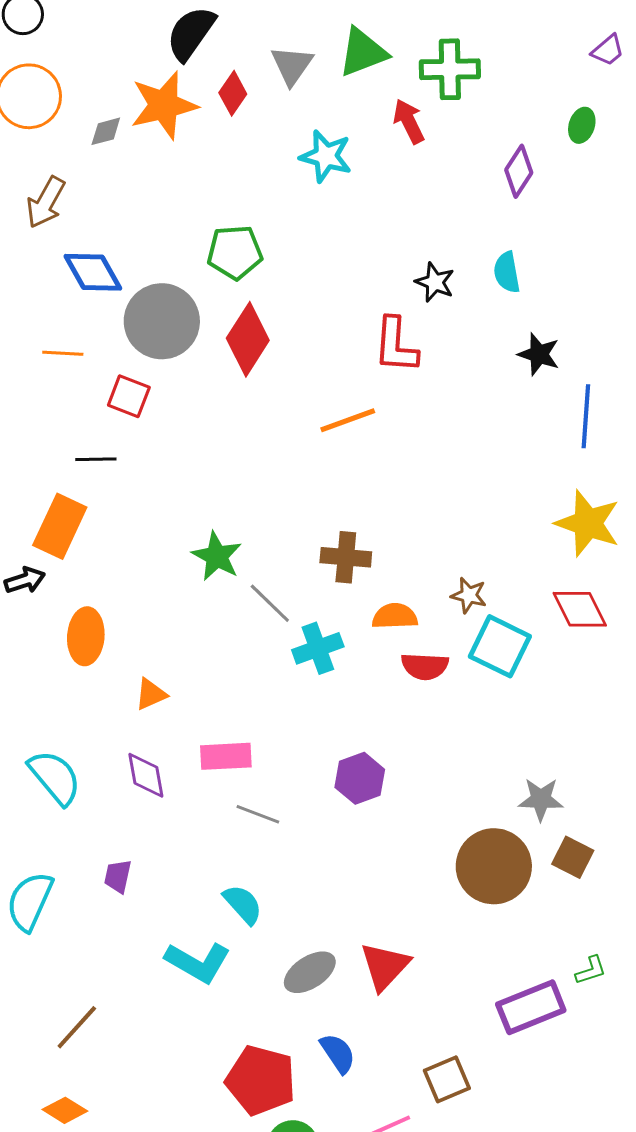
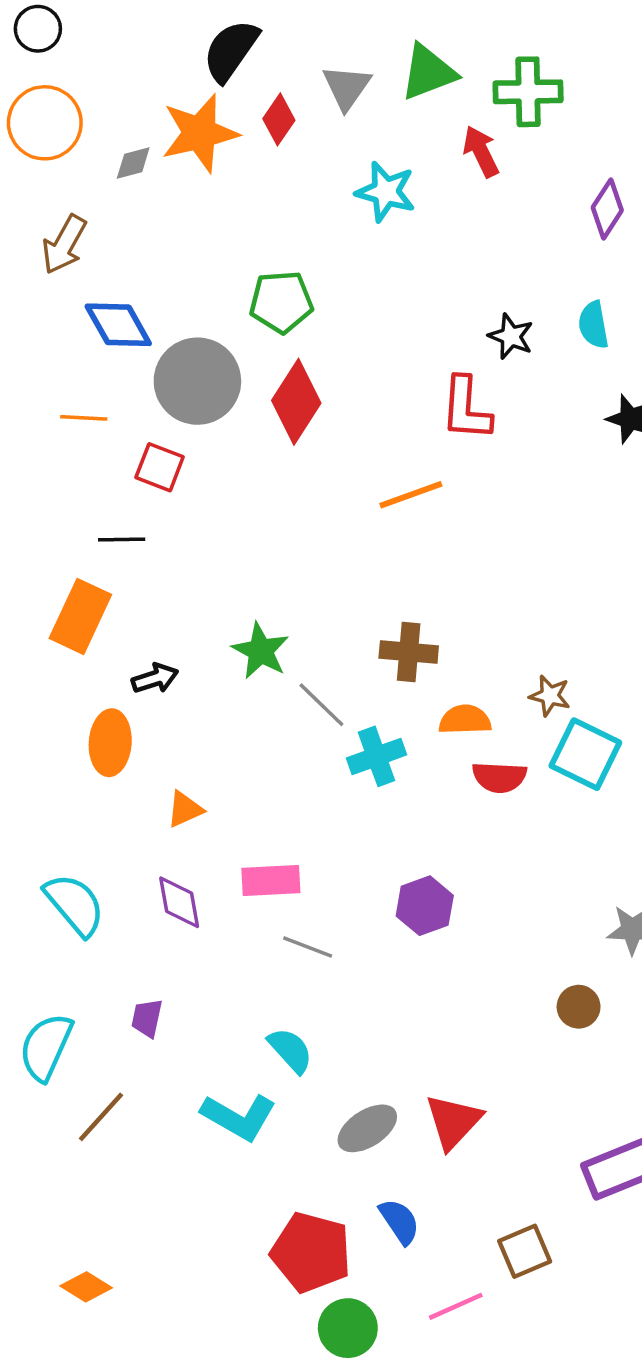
black arrow: (25, 580) -> (155, 678), moved
brown circle: (494, 866) -> (579, 1007), size x0.5
brown line: (77, 1027) -> (101, 1117), moved

